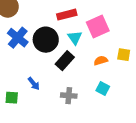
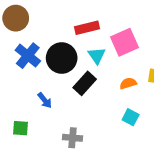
blue arrow: (34, 84) -> (45, 100), moved
gray cross: (69, 96) -> (73, 138), moved

